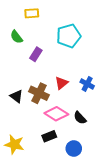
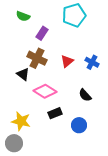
green semicircle: (16, 37) -> (23, 16), turned -32
brown cross: (39, 93) -> (37, 58), moved
pink diamond: (56, 114) -> (45, 91), moved

